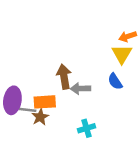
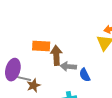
blue semicircle: (115, 81) -> (85, 75), moved
orange rectangle: (45, 102) -> (41, 46), moved

